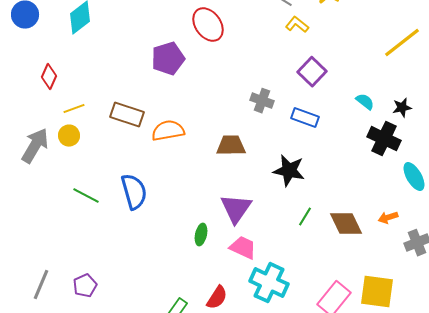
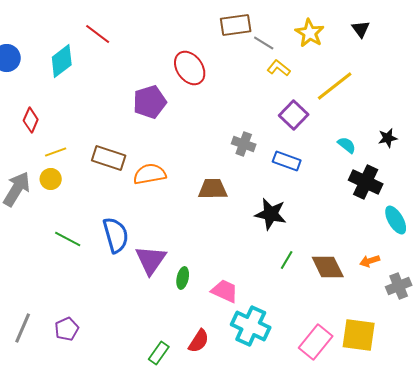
yellow line: (402, 43) -> (335, 86), moved
black star: (402, 108) -> (388, 138), moved
purple triangle: (236, 209) -> (151, 260), moved

